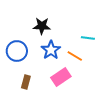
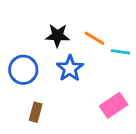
orange line: (75, 56) -> (94, 38), moved
pink rectangle: (61, 77) -> (114, 105), moved

